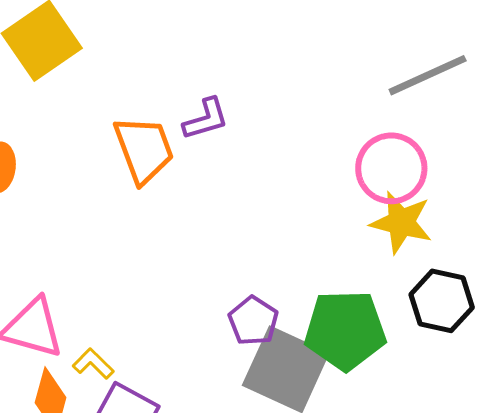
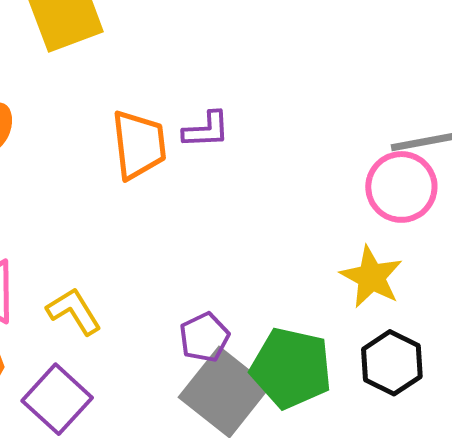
pink circle: (391, 168) -> (401, 187), moved
yellow L-shape: (93, 364) -> (74, 311), moved, size x1.4

